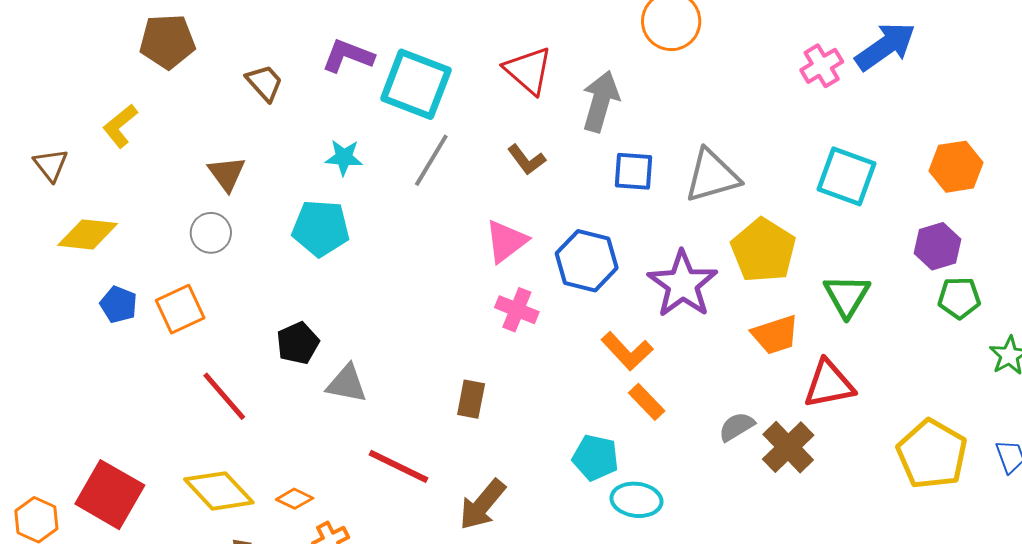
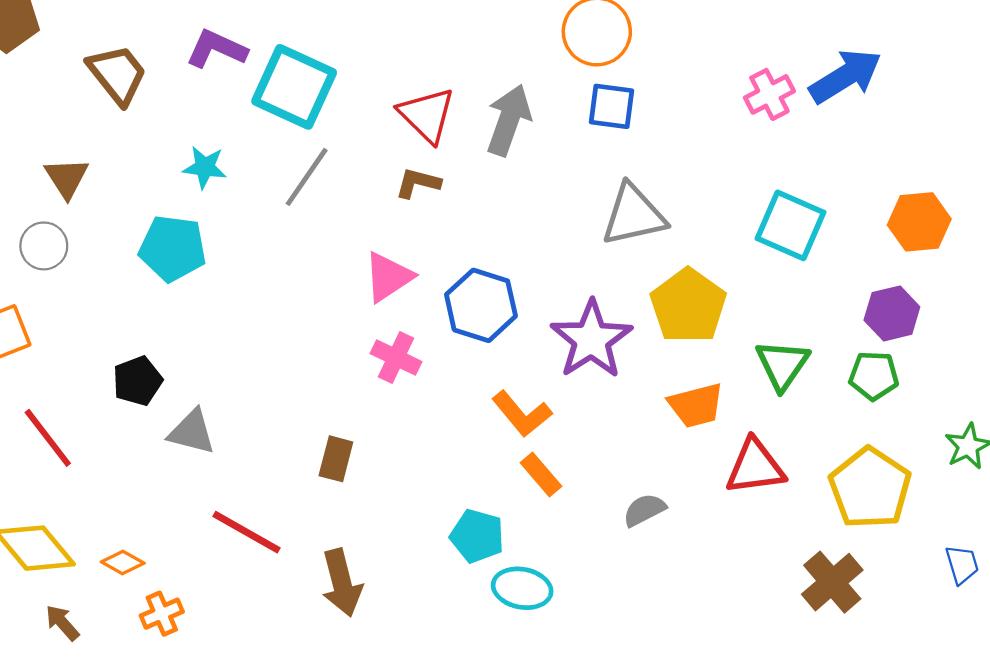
red triangle: (528, 70) -> (427, 115), moved
brown trapezoid: (264, 83) -> (117, 74), size x1.4
brown L-shape: (526, 160) -> (418, 183), turned 138
blue square: (634, 171) -> (612, 106), moved
green pentagon: (959, 298) -> (874, 376), moved
brown cross: (788, 447) -> (832, 582), moved
yellow pentagon: (932, 454) -> (870, 488), moved
brown arrow: (482, 505) -> (342, 583), turned -58

